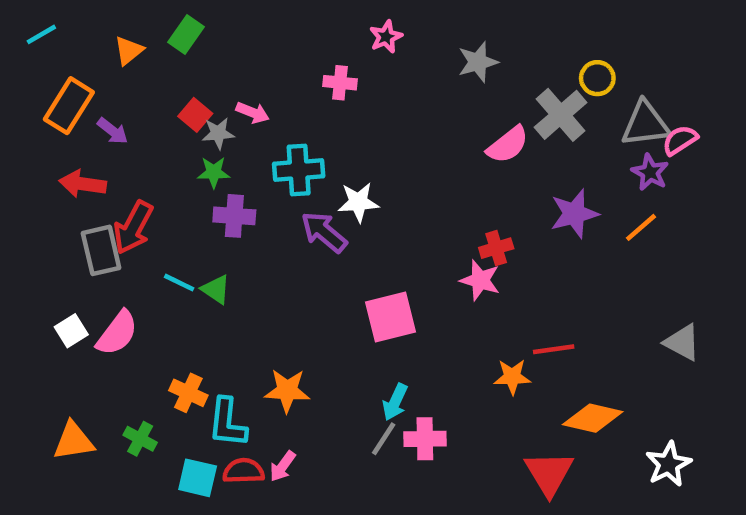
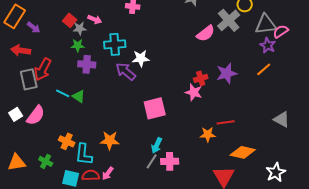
purple star: (574, 214) -> (227, 73), moved

